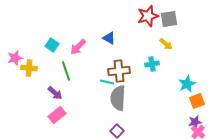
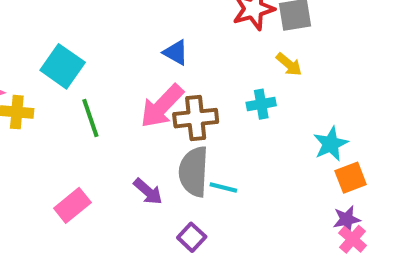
cyan square: (52, 45) -> (63, 66), size x1.5
pink arrow: (78, 47) -> (162, 106), moved, size x1.4
cyan line: (107, 82) -> (223, 188), moved
purple arrow: (55, 93) -> (148, 192), moved

